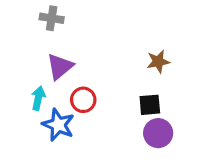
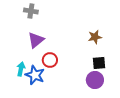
cyan arrow: (38, 98) -> (21, 69), moved
black square: (150, 105) -> (99, 63), moved

